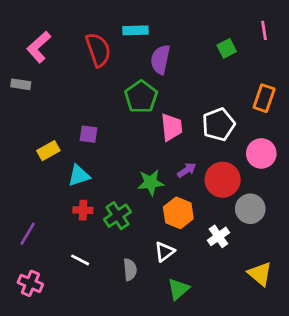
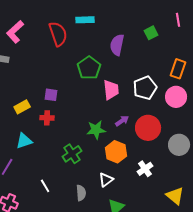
purple semicircle: (160, 59) -> (117, 45), moved
pink circle: (261, 153) -> (176, 97), moved
cyan triangle: (79, 176) -> (24, 141), moved
gray circle: (250, 209) -> (179, 145), moved
red cross: (83, 210) -> (47, 118), moved
white line: (80, 260) -> (45, 186), turned 32

